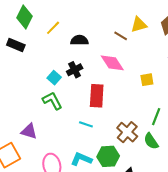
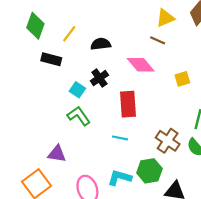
brown line: (121, 36) -> (158, 40), moved
black rectangle: (16, 45) -> (51, 59), moved

